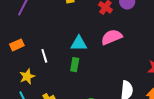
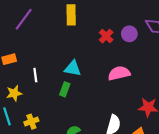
pink semicircle: (112, 37) -> (119, 73), moved

